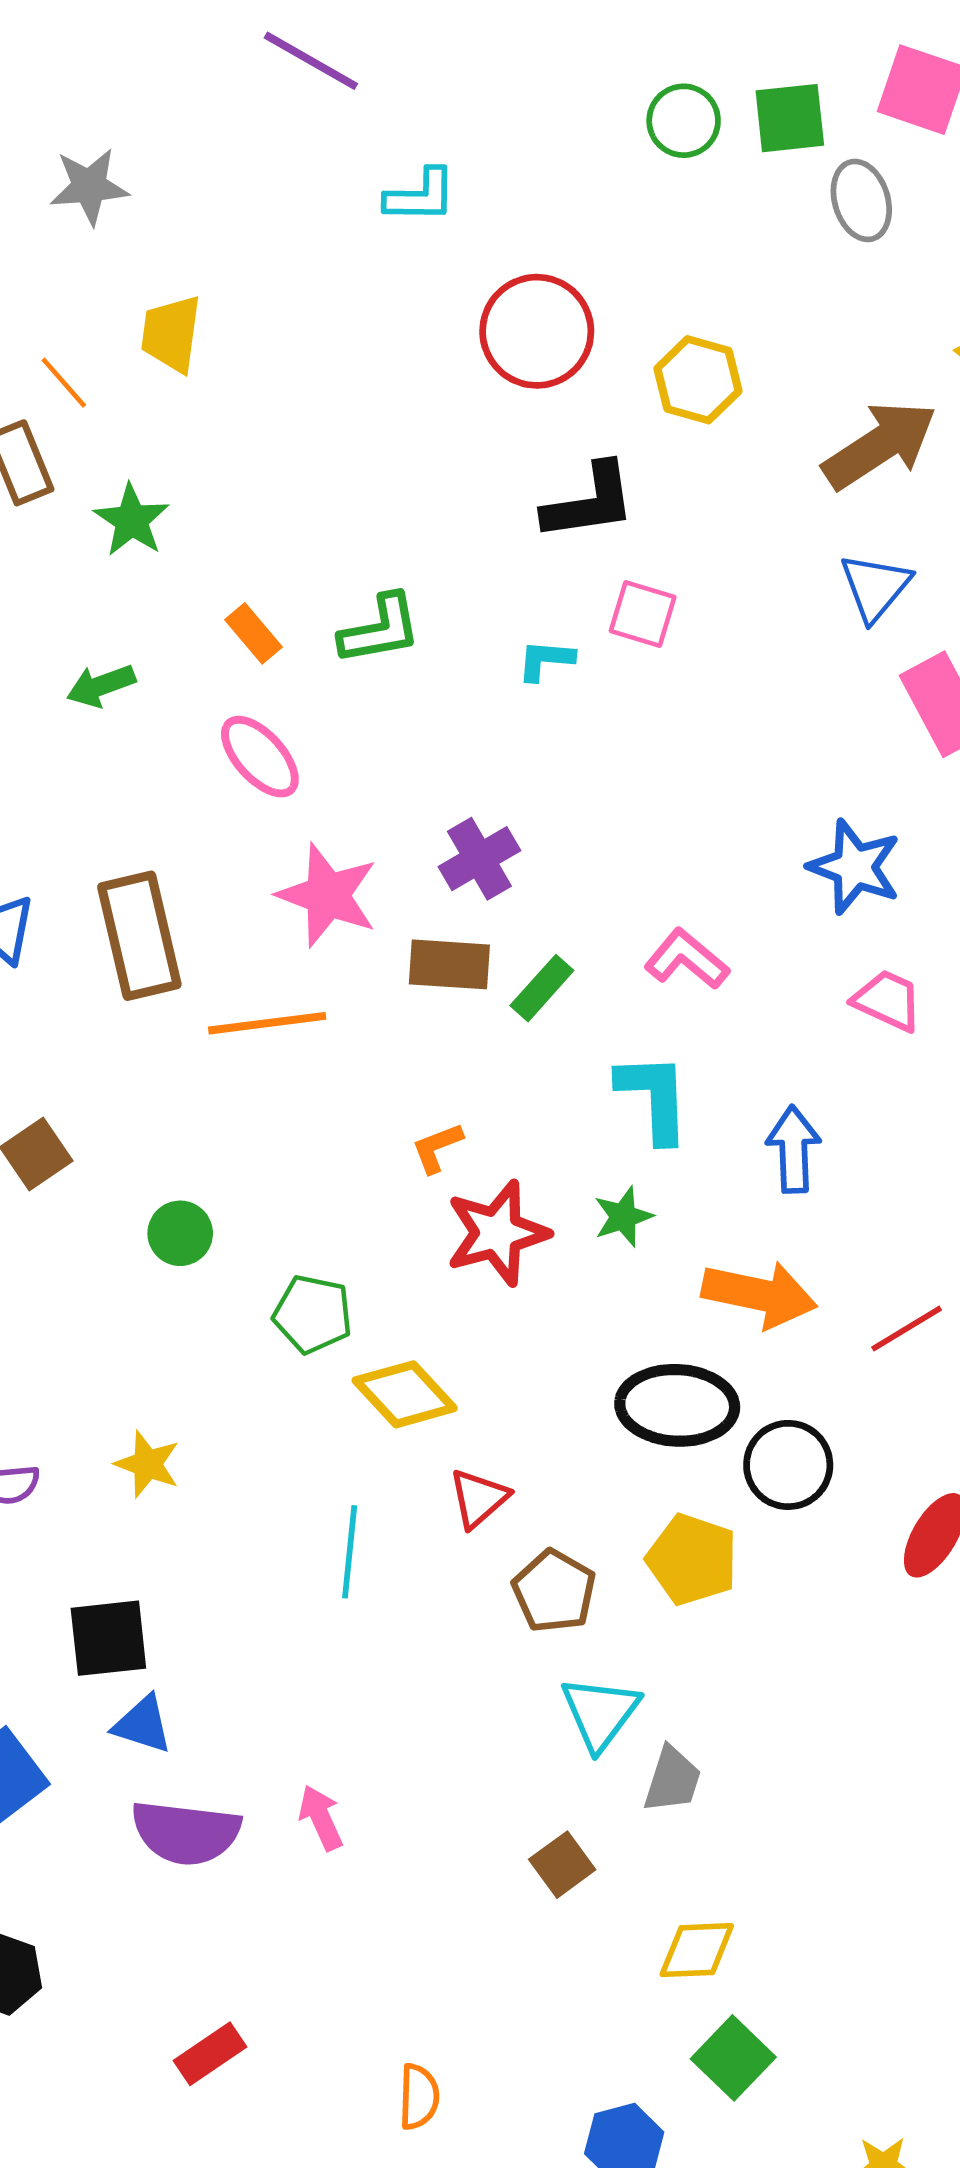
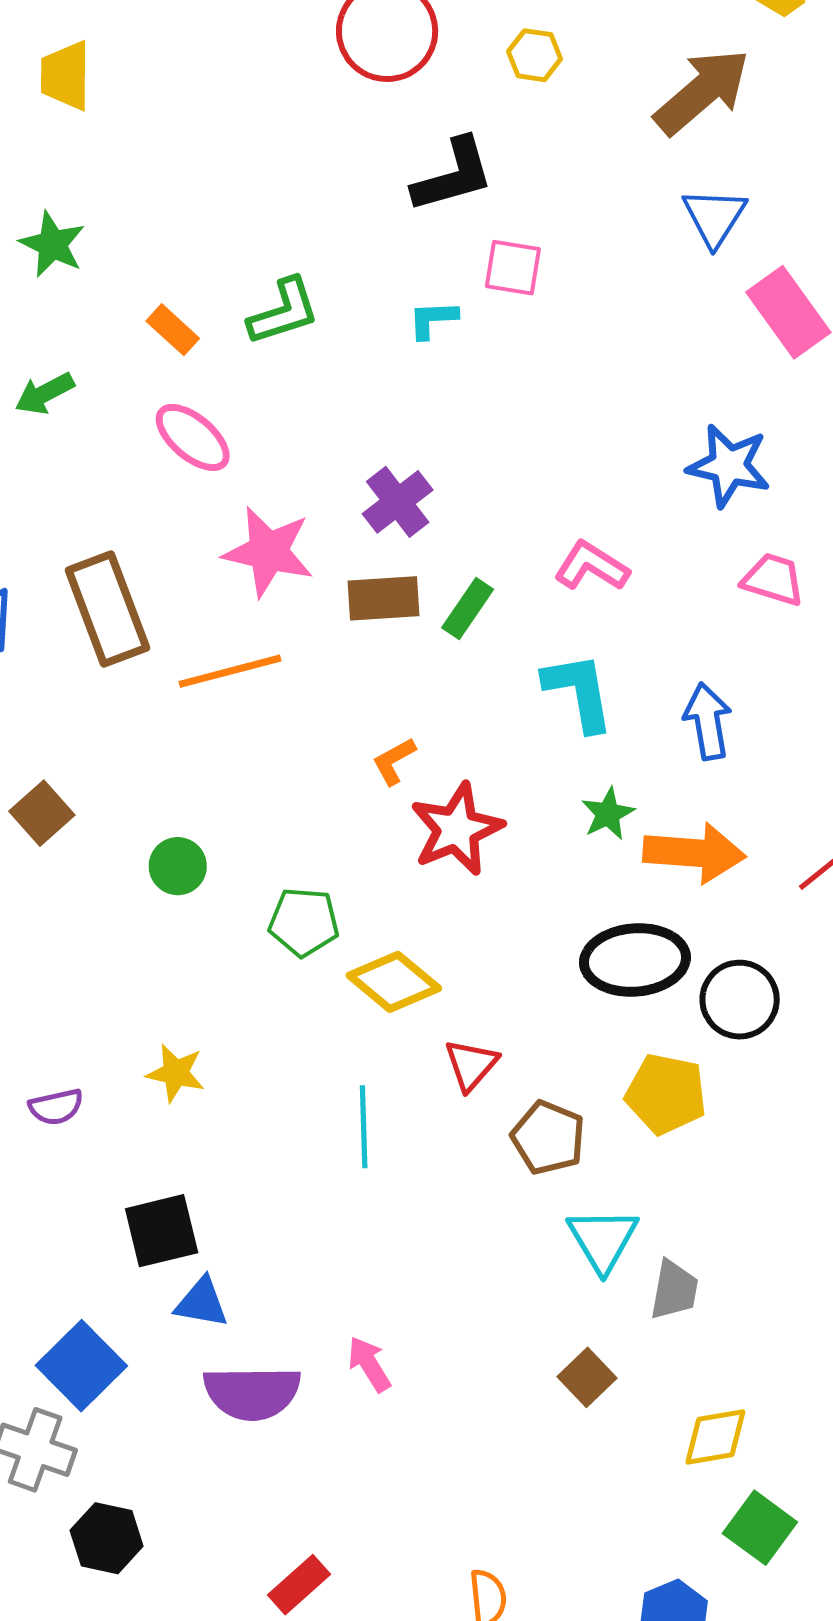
yellow hexagon: (698, 380) -> (534, 55), size x0.7
green star: (623, 1217) -> (608, 814), moved

